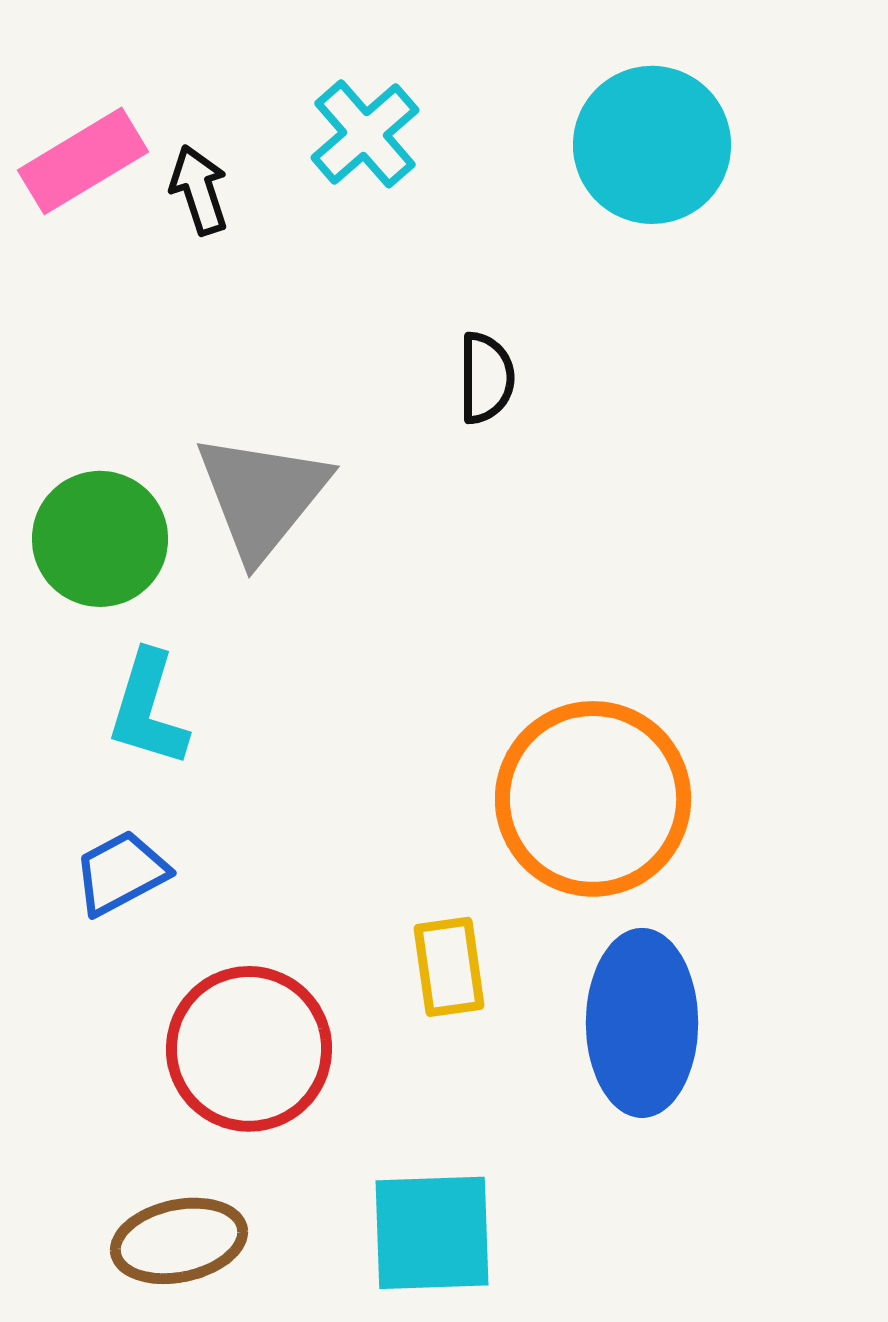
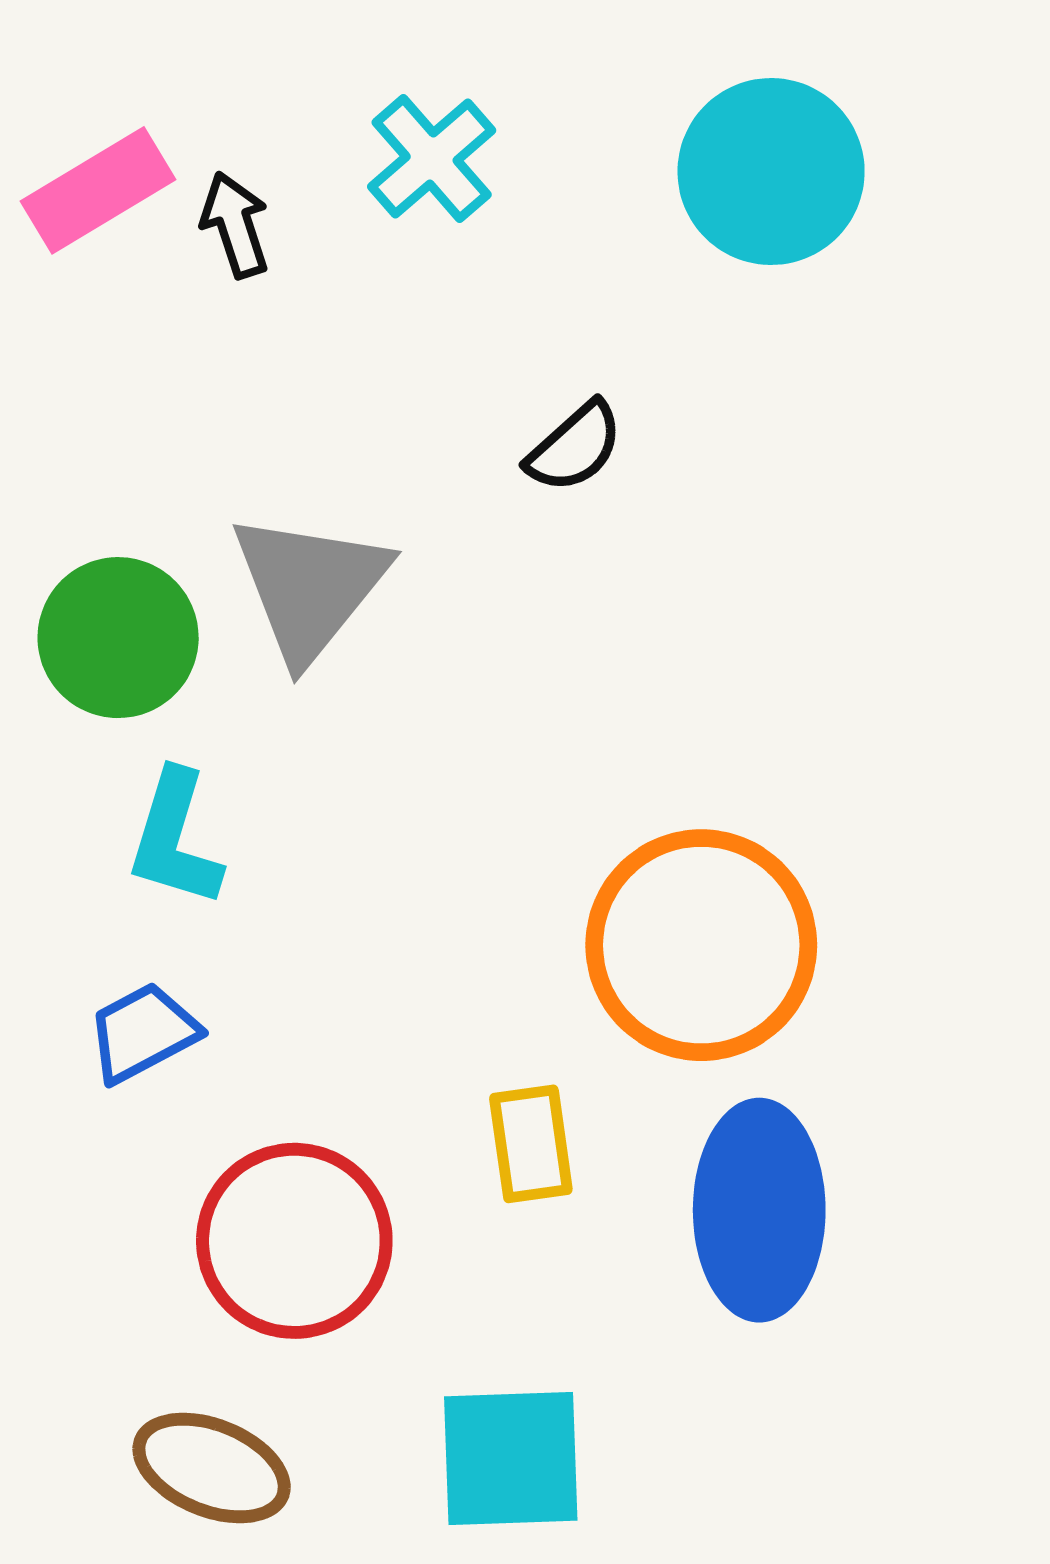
black semicircle: (486, 378) -> (575, 447), turned 48
brown ellipse: (179, 1241) -> (212, 1468), turned 34

